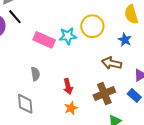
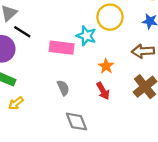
cyan star: (68, 36) -> (86, 36), turned -30
gray diamond: (25, 104) -> (77, 122), moved
orange star: (71, 108) -> (106, 66), moved

